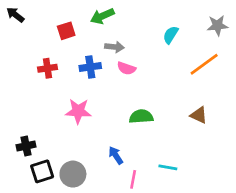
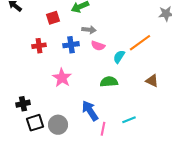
cyan semicircle: (171, 35) -> (119, 57), moved
orange line: (204, 64) -> (140, 43), moved
pink star: (78, 111) -> (62, 78), turned 30
blue arrow: (116, 155) -> (90, 111), size x1.5
cyan line: (168, 167) -> (129, 120), turned -32

